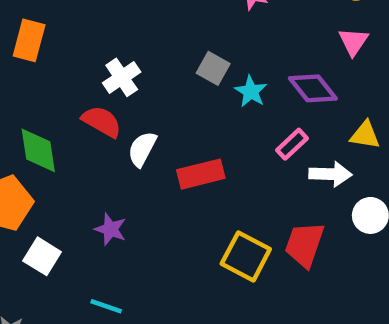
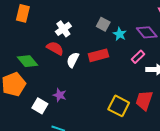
green diamond: (38, 150) -> (28, 61), turned -30
red rectangle: (201, 174) -> (98, 55), moved
white square: (42, 256) -> (40, 106), moved

